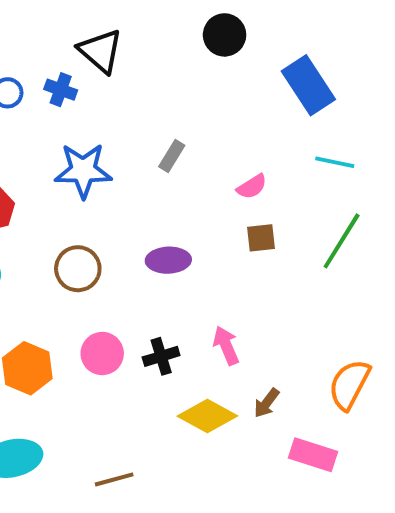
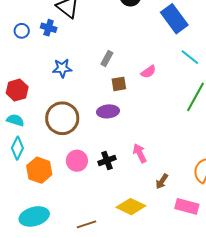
cyan line: (335, 162) -> (190, 57), turned 30
blue star: (83, 171) -> (62, 68), size x0.7
brown square: (261, 238) -> (119, 84), moved
brown circle: (78, 269) -> (62, 118), size x1.4
yellow diamond: (207, 416) -> (131, 207), moved

